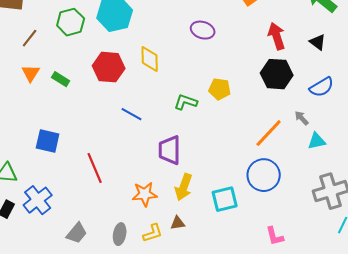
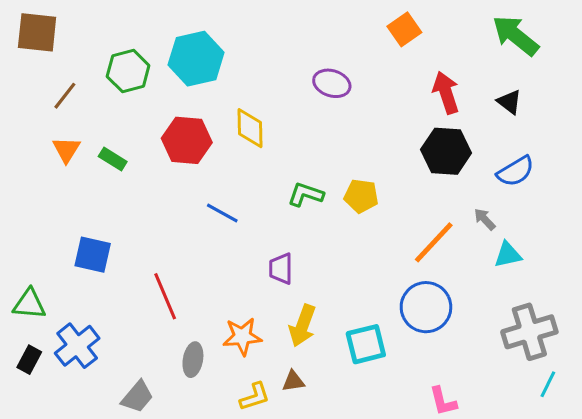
yellow pentagon: (220, 89) -> (361, 196), moved
purple trapezoid: (170, 150) -> (281, 269), size x0.7
gray ellipse: (120, 234) -> (193, 360), moved

